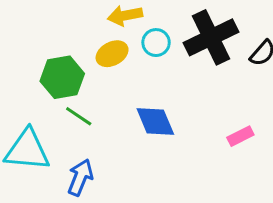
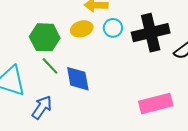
blue diamond: (155, 122) -> (78, 79), moved
pink rectangle: (240, 136) -> (156, 103), size x1.8

